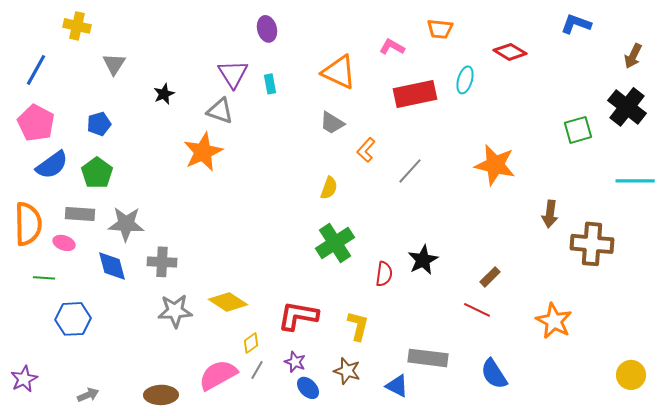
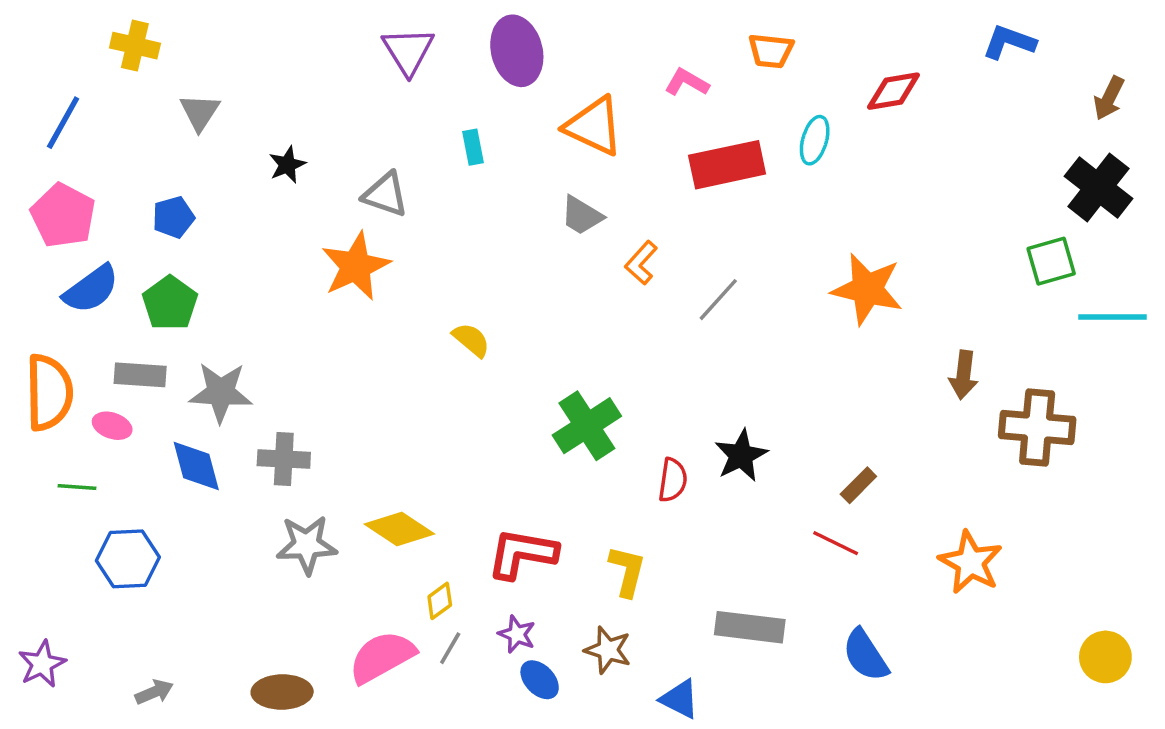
purple ellipse: (267, 29) -> (517, 51), moved, size x1.5
red diamond: (510, 52) -> (893, 91), turned -40
purple triangle: (233, 74) -> (408, 51), moved
green square: (578, 130) -> (1051, 261), moved
yellow semicircle: (329, 188) -> (471, 340), moved, turned -70
blue triangle: (397, 386) -> (680, 699), moved

